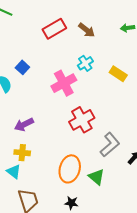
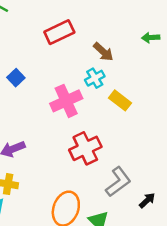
brown arrow: (87, 30) -> (103, 52), moved
yellow rectangle: (118, 74) -> (120, 100), moved

